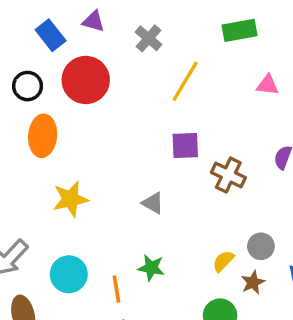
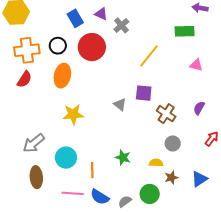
gray cross: (149, 38) -> (121, 25), moved
gray triangle: (153, 203) -> (120, 104), moved
gray circle: (261, 246) -> (173, 143), moved
yellow semicircle: (223, 261) -> (156, 163), turned 40
green star: (151, 268) -> (123, 157), moved

